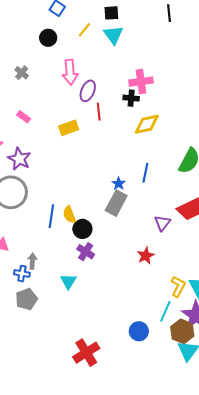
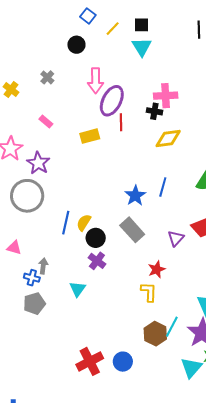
yellow line: (84, 30) -> (113, 29), moved
purple ellipse: (88, 91) -> (112, 101), size x1.4
blue star: (119, 184) -> (135, 196), size x1.5
gray rectangle: (116, 203) -> (132, 230), moved, turned -75
yellow semicircle: (69, 215) -> (84, 223), turned 48
yellow L-shape: (178, 286) -> (149, 292), moved, turned -30
blue circle: (139, 331) -> (123, 362), moved
brown hexagon: (182, 331) -> (155, 334), moved

